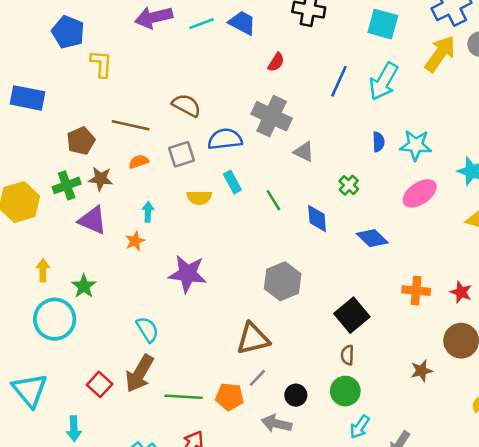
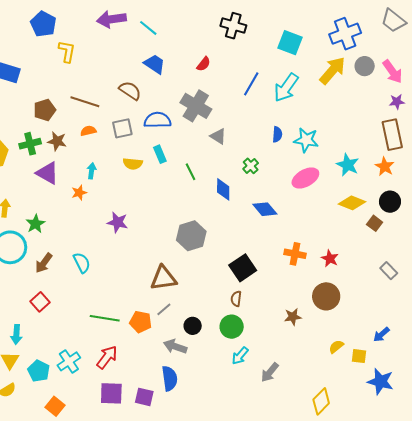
blue trapezoid: (242, 23) -> (155, 64), moved
cyan line: (201, 24) -> (148, 28), turned 54
purple star: (188, 274) -> (118, 222), size x0.7
brown arrow: (140, 373) -> (44, 263), moved, size x0.7

